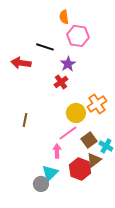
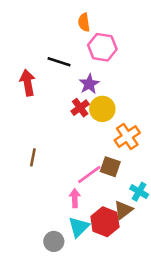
red arrow: (21, 63) -> (28, 83), turned 72
yellow circle: (76, 113) -> (102, 109), moved
brown square: (89, 140) -> (110, 167), moved, turned -35
cyan triangle: (50, 173) -> (79, 227), moved

